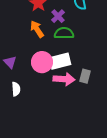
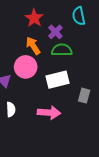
pink circle: (42, 62) -> (26, 67), moved
pink arrow: (64, 79) -> (49, 113), moved

